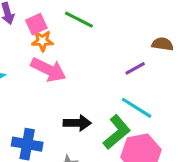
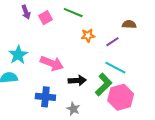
orange star: (42, 41) -> (88, 36), moved
pink arrow: (48, 70) -> (52, 63), moved

